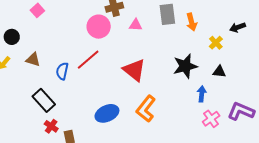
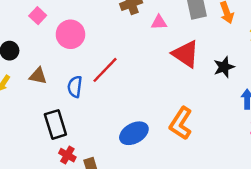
pink circle: (99, 27) -> (70, 34), moved
black star: (185, 66) -> (224, 67), size x0.7
red triangle: (134, 70) -> (186, 54), moved
black rectangle: (44, 100) -> (55, 124), turned 30

